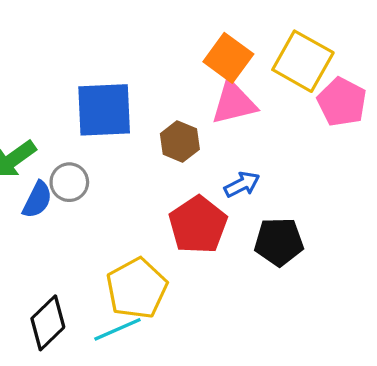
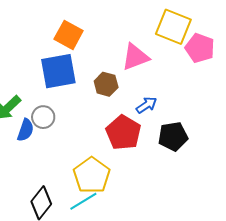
orange square: (228, 58) -> (69, 35), moved

